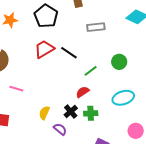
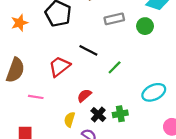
red trapezoid: (44, 49) -> (59, 66), moved
green circle: (119, 62) -> (145, 26), moved
red semicircle: (83, 92) -> (84, 96), moved

